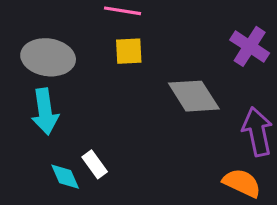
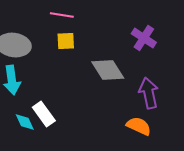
white rectangle: (95, 164) -> (44, 114), size x1.4

